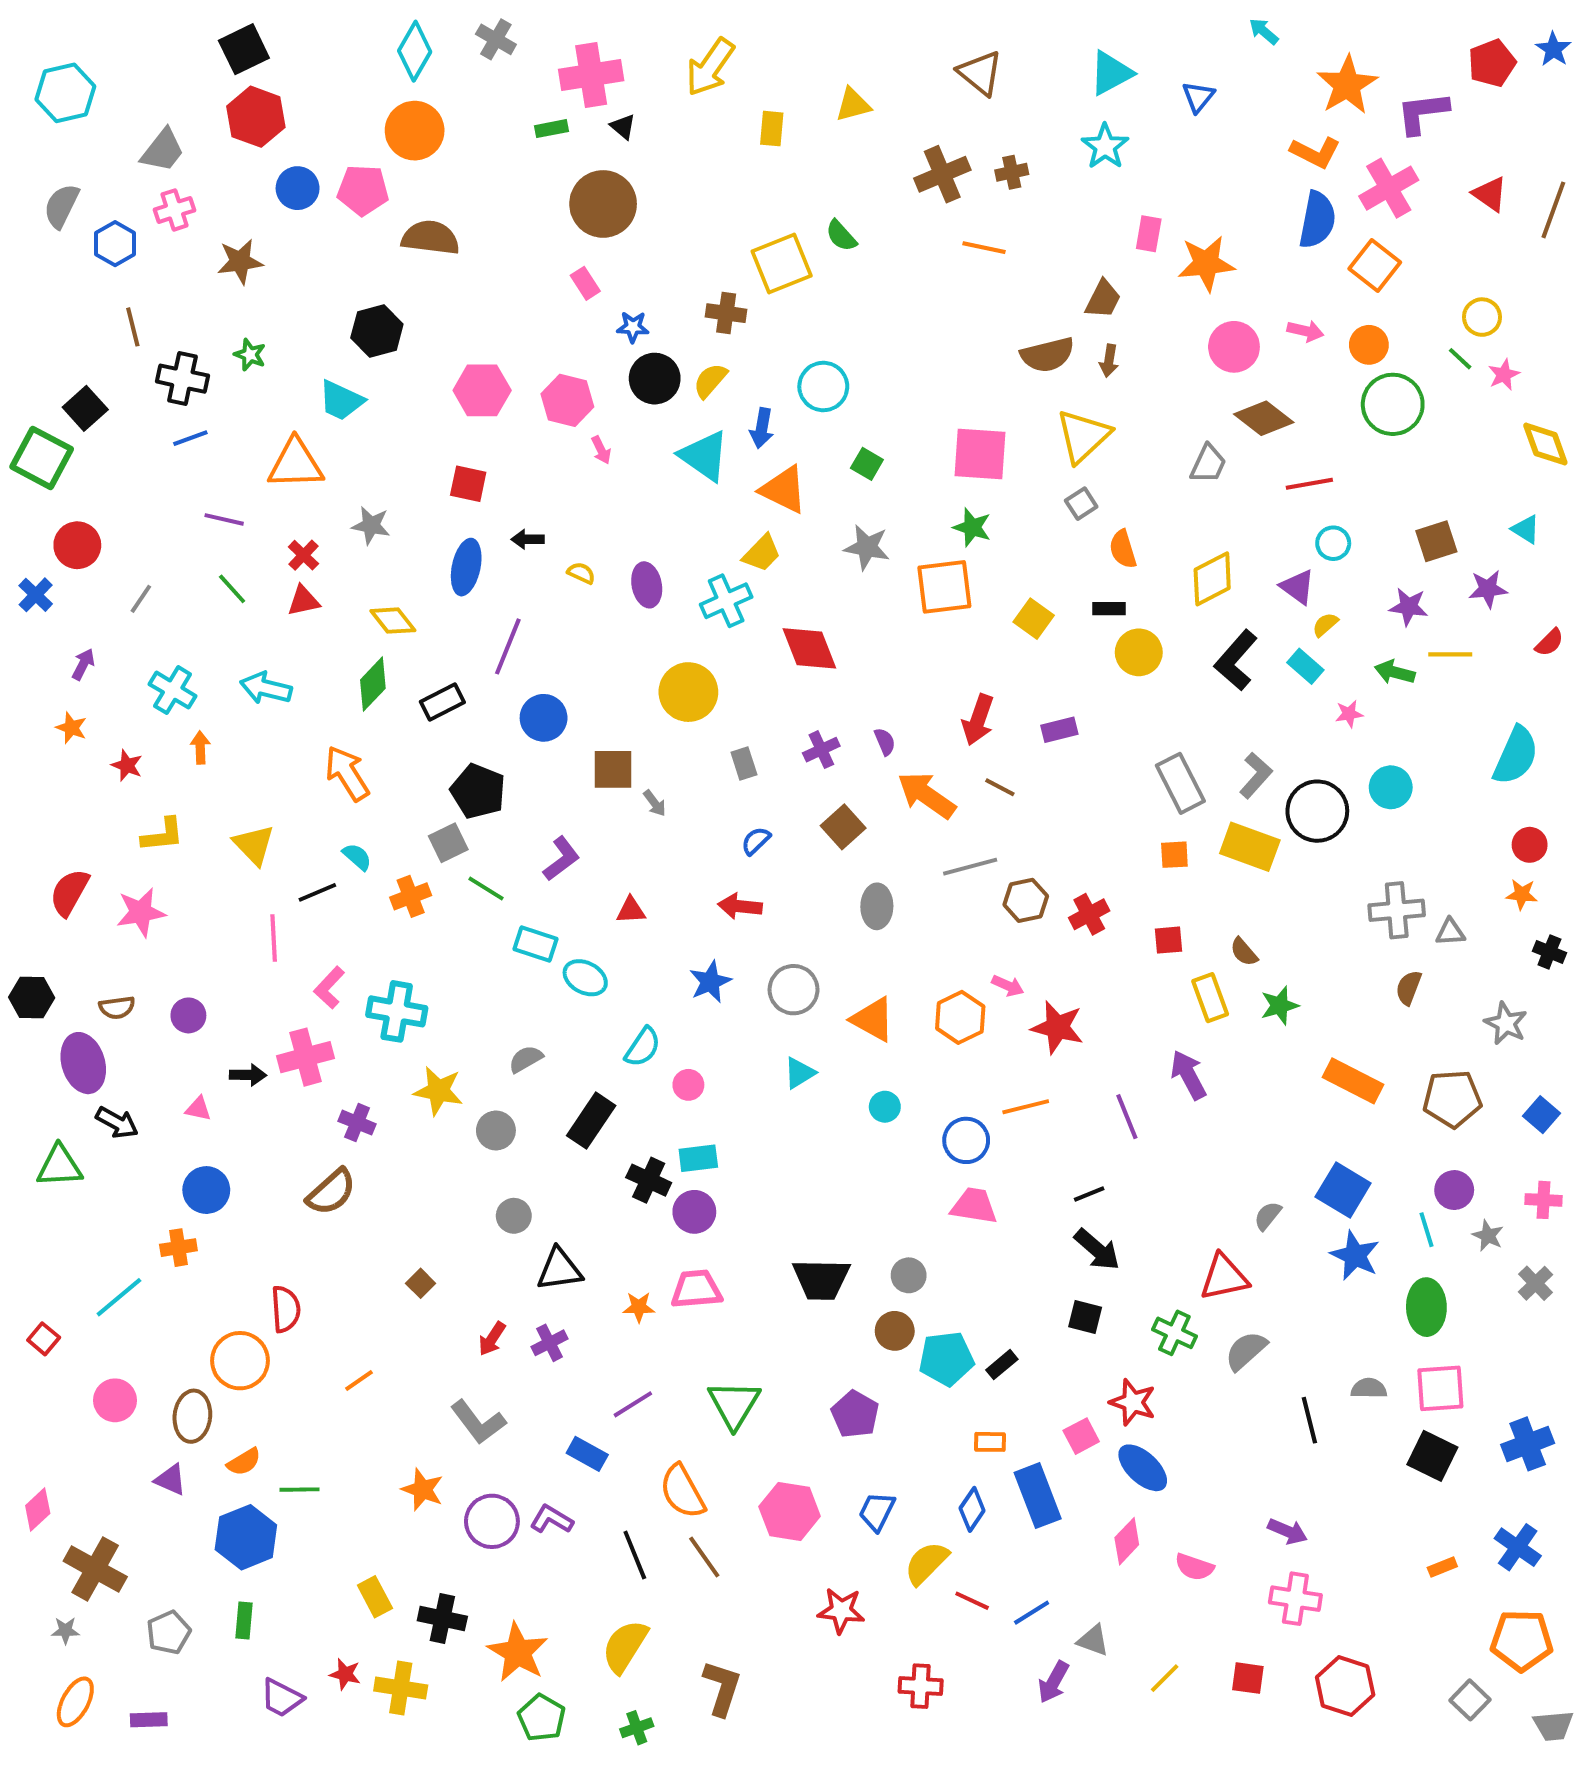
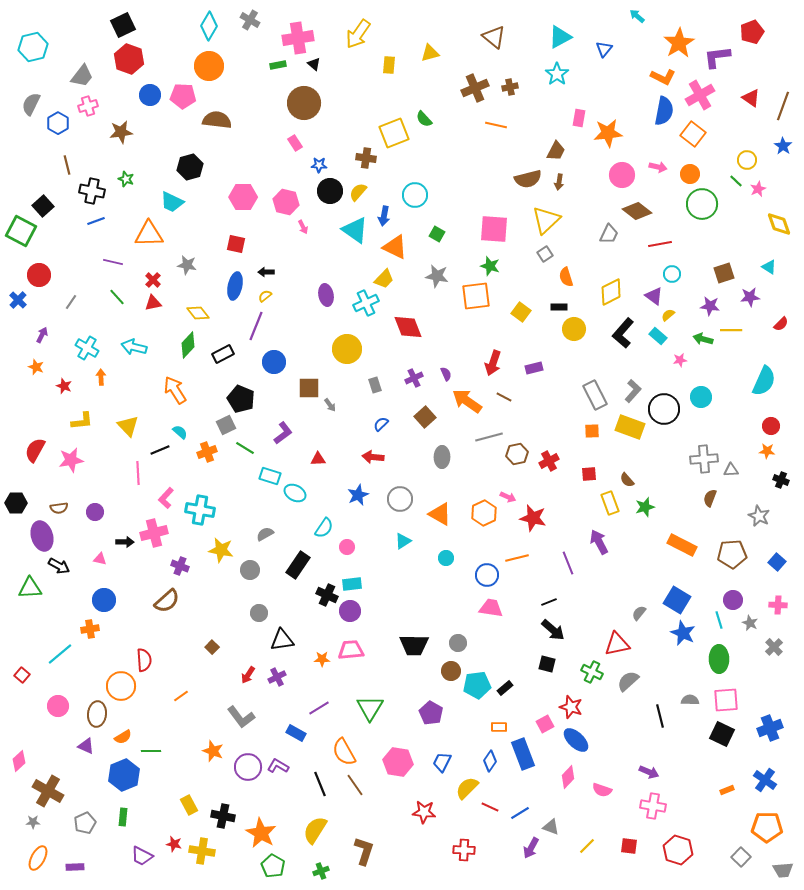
blue star: (1553, 49) -> (783, 146), moved
yellow semicircle: (581, 573) -> (265, 296), moved, turned -64

